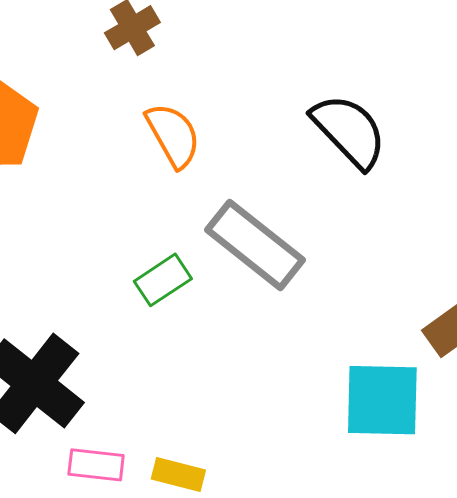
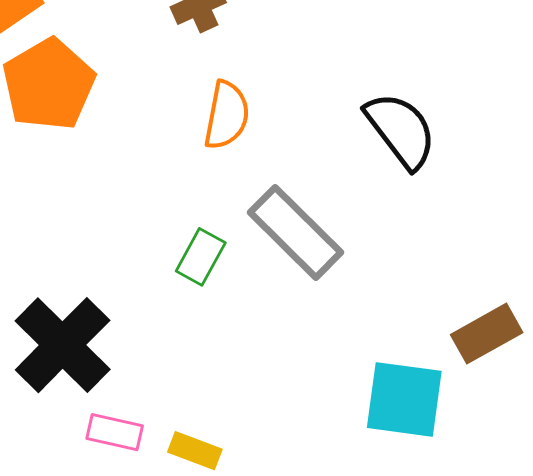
orange semicircle: (173, 135) -> (227, 115), turned 34
green rectangle: (163, 280) -> (201, 257), turned -34

